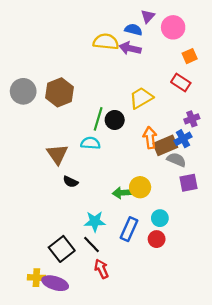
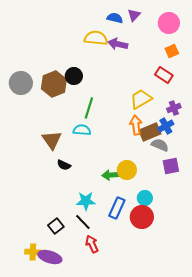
pink circle: (173, 27) -> (169, 23), moved
blue semicircle: (133, 30) -> (115, 18), moved
yellow trapezoid: (141, 98) -> (141, 99), moved
black circle: (115, 120) -> (74, 76), moved
red circle: (157, 239) -> (142, 217), size x1.5
black square: (62, 249) -> (56, 226), size x0.7

